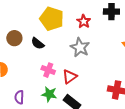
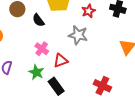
gray star: (80, 47) -> (78, 35), turned -30

